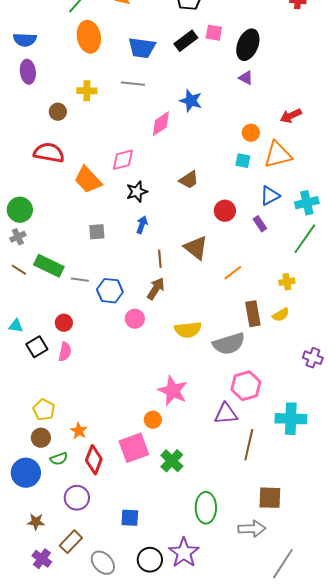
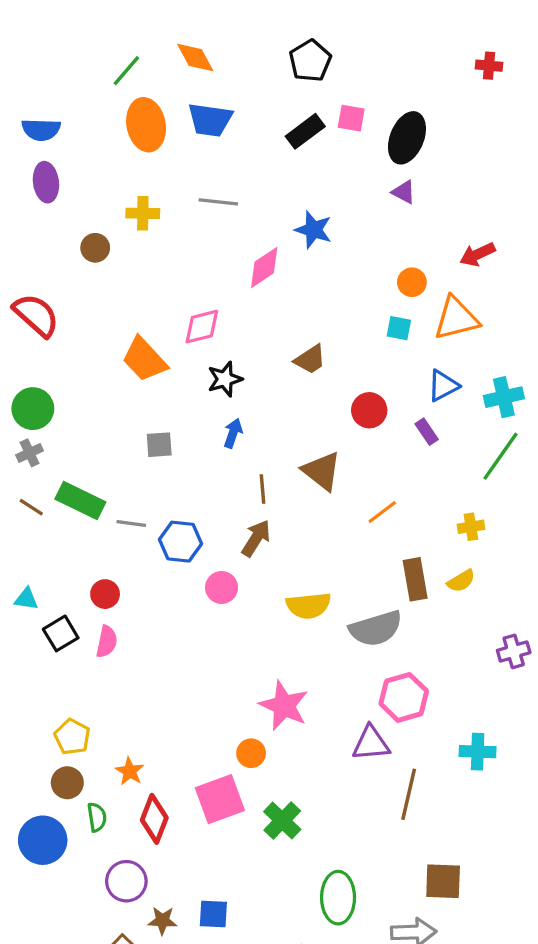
blue trapezoid: (142, 48) -> (210, 120), moved
red semicircle: (49, 153) -> (36, 315), moved, turned 32
purple cross: (313, 358) -> (514, 651), turned -36
cyan cross: (291, 419) -> (478, 752), size x0.7
green semicircle: (59, 459) -> (97, 817), turned -78
brown star: (36, 522) -> (162, 921), moved

